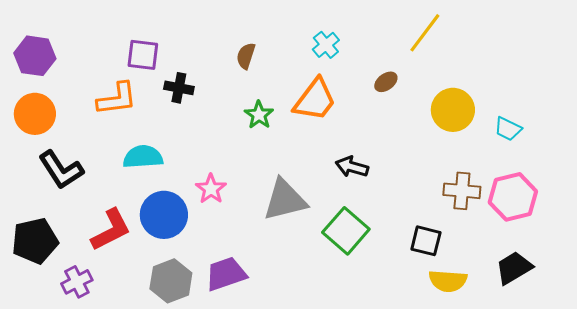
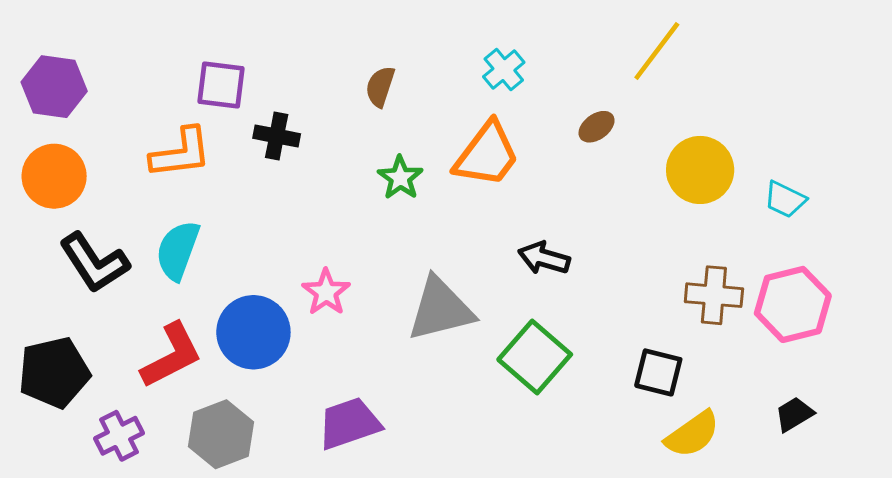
cyan semicircle: (143, 157) -> (178, 250), moved, turned -66
black trapezoid: (514, 268) -> (794, 414), size x0.7
gray hexagon: (171, 281) -> (221, 434), moved
yellow semicircle: (448, 281) -> (692, 434), turned -39

